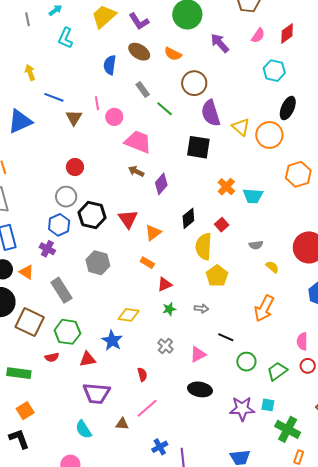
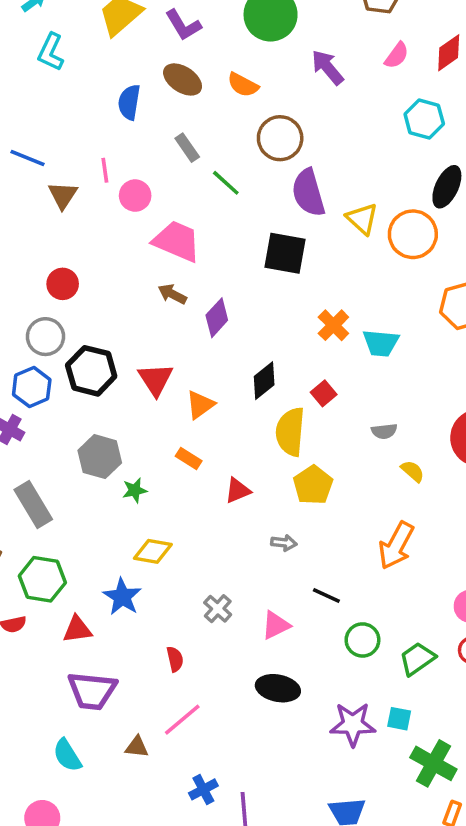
red triangle: (165, 284) -> (238, 491), moved
green star: (169, 309) -> (135, 490), moved

